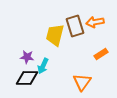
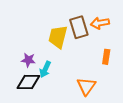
orange rectangle: (101, 54) -> (106, 57), turned -48

